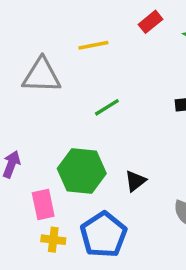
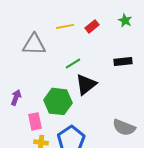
red rectangle: (150, 22) -> (92, 26), moved
black triangle: (135, 181) -> (86, 84), moved, size x1.6

